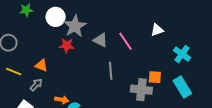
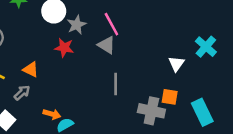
gray star: (75, 26) -> (77, 25), size x0.7
white triangle: (157, 30) -> (176, 64), moved, turned -40
pink line: (126, 41) -> (111, 24), moved
cyan cross: (182, 54) -> (206, 47), moved

